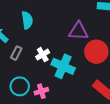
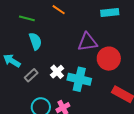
gray rectangle: (16, 53) -> (31, 75), turned 32

